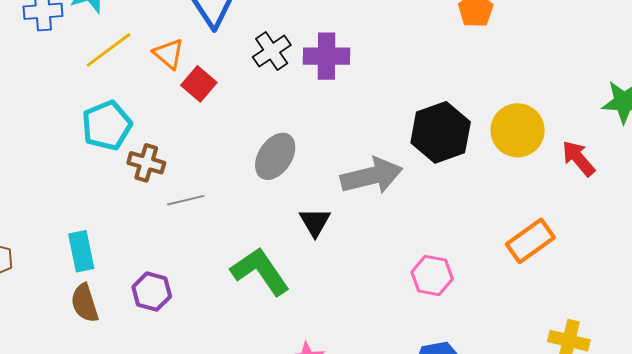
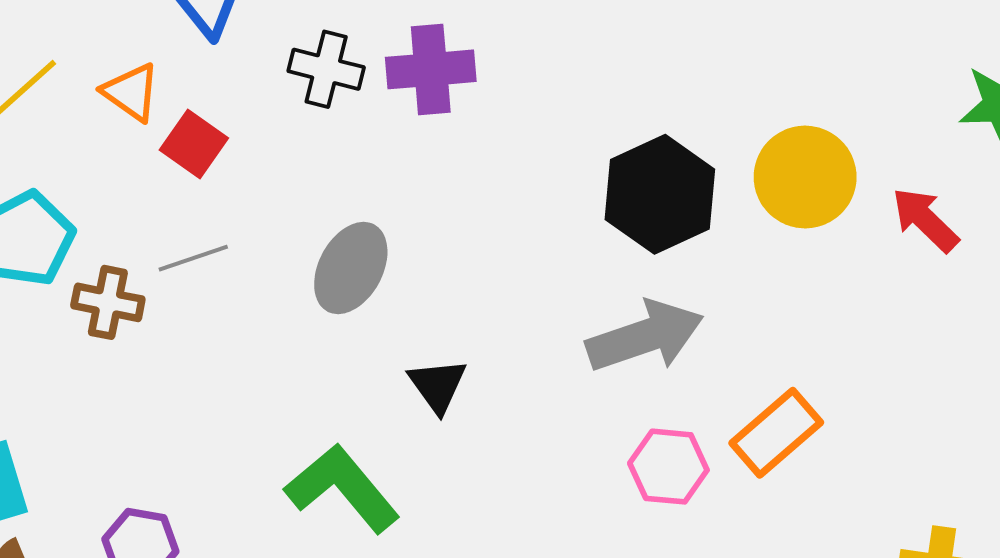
black cross: (272, 51) -> (326, 69), turned -36
gray arrow: (371, 176) -> (645, 336), moved
gray line: (186, 200) -> (193, 258), moved
orange rectangle: (530, 241) -> (776, 433), moved

